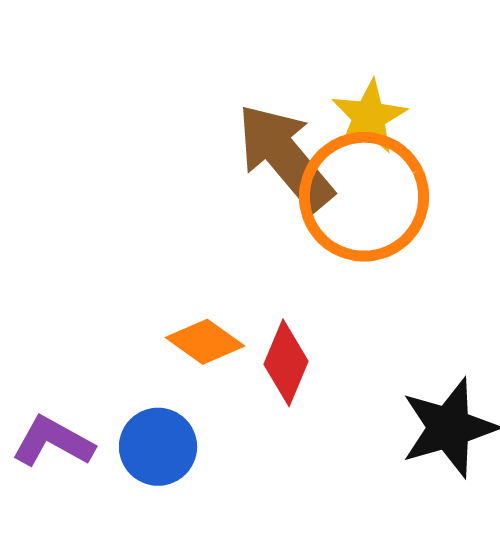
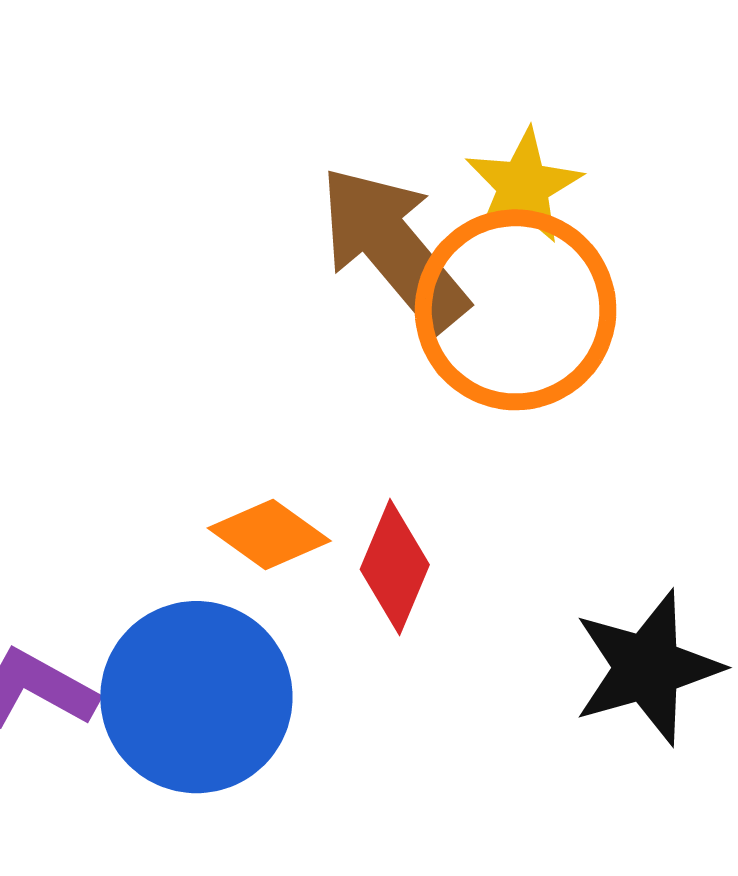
blue circle: (158, 447) -> (196, 697), size x1.6

